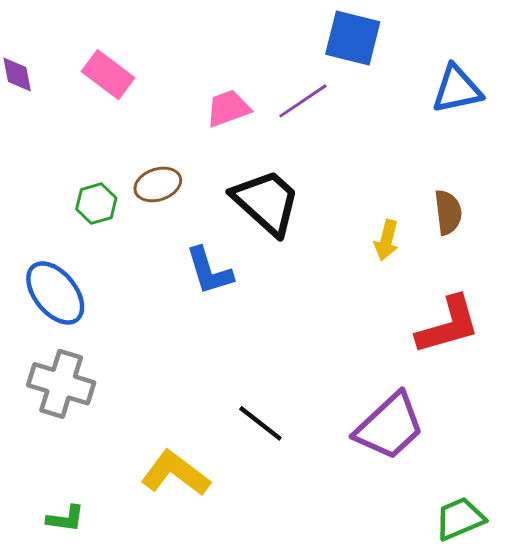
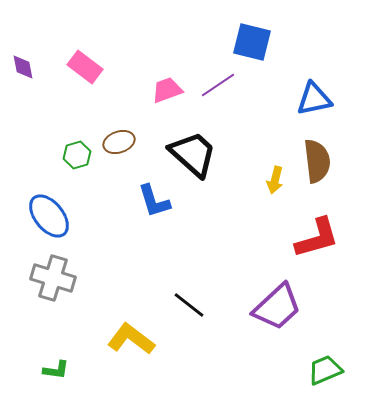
blue triangle: (457, 89) -> (314, 99), moved
brown semicircle: (448, 212) -> (317, 161), size x1.4

